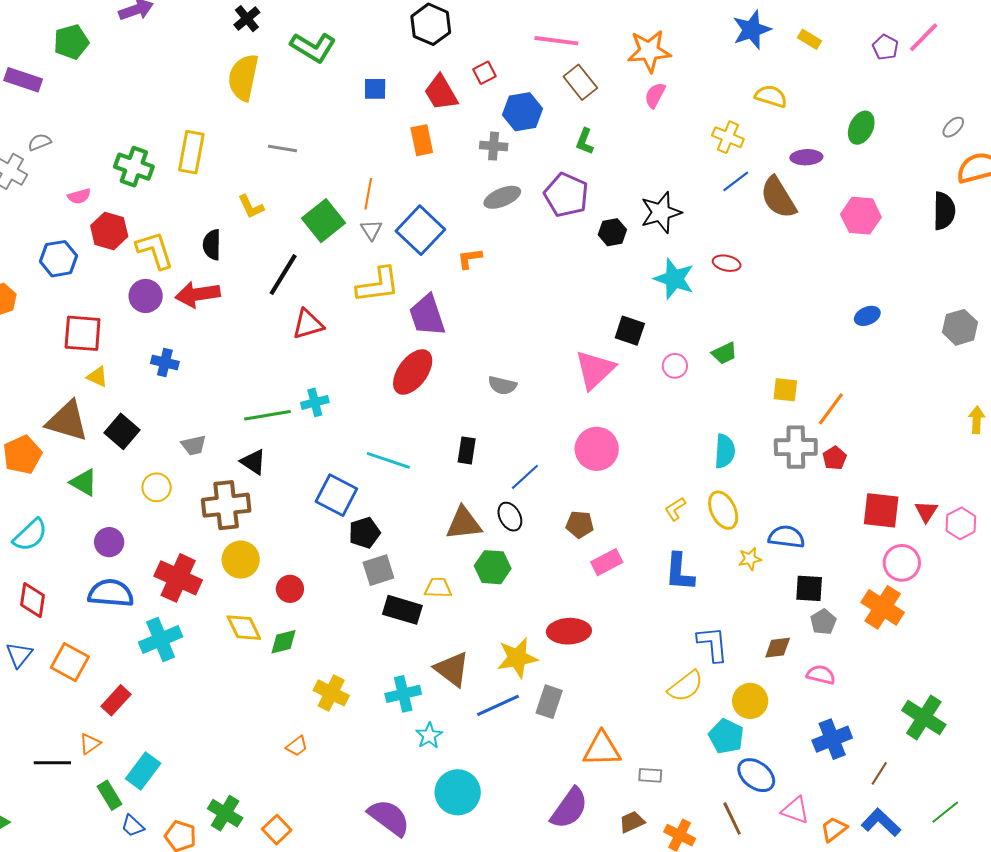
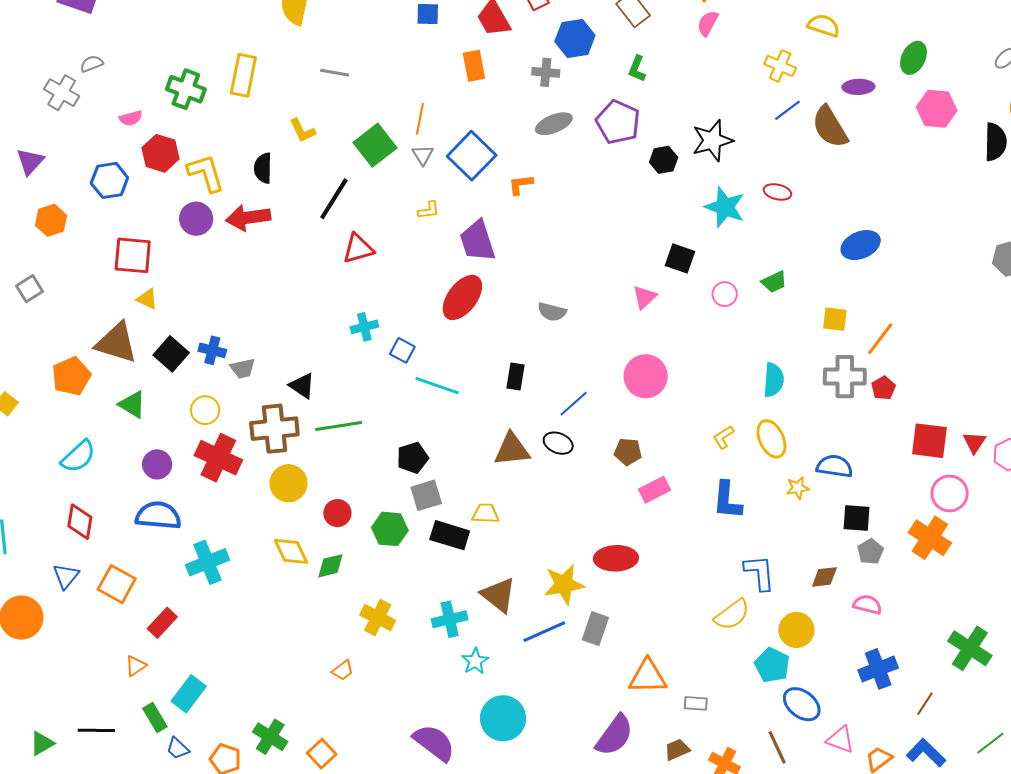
pink hexagon: (861, 216) -> (937, 109), moved
yellow L-shape: (378, 285) -> (429, 210), size x0.5
blue ellipse: (867, 316) -> (861, 245), moved, size x1.5
blue cross: (165, 363) -> (212, 350), moved
pink triangle: (595, 370) -> (645, 297), size x0.6
green line: (267, 415) -> (339, 426), moved
blue square: (336, 495) -> (402, 350), moved, size x0.6
black ellipse: (510, 517) -> (558, 443), turned -40
green hexagon: (493, 567) -> (390, 529), moved
red cross: (178, 578) -> (218, 458), moved
black line: (52, 763) -> (96, 730), moved

